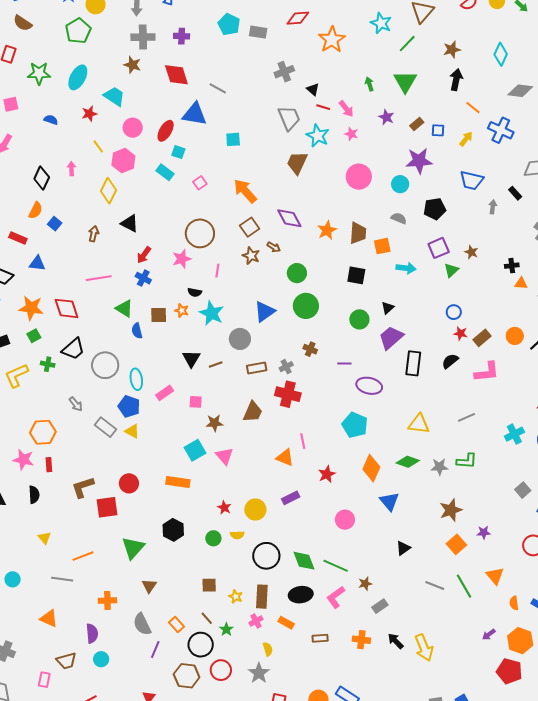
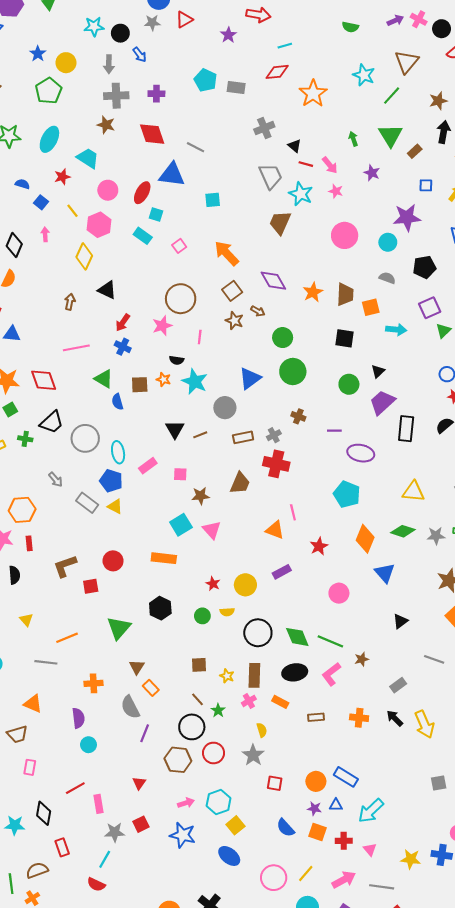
brown rectangle: (417, 124) -> (415, 151), moved
blue square: (55, 224) -> (41, 202), moved
red square: (107, 507) -> (91, 586), size x0.7
gray rectangle: (380, 606) -> (398, 685), moved
orange rectangle: (176, 625) -> (151, 688), moved
brown trapezoid: (66, 661) -> (17, 734), moved

